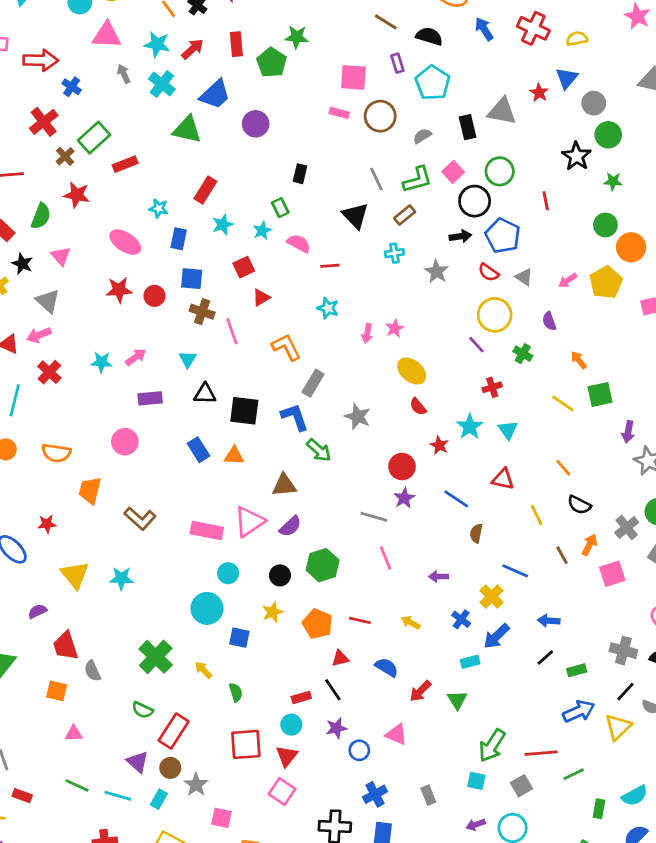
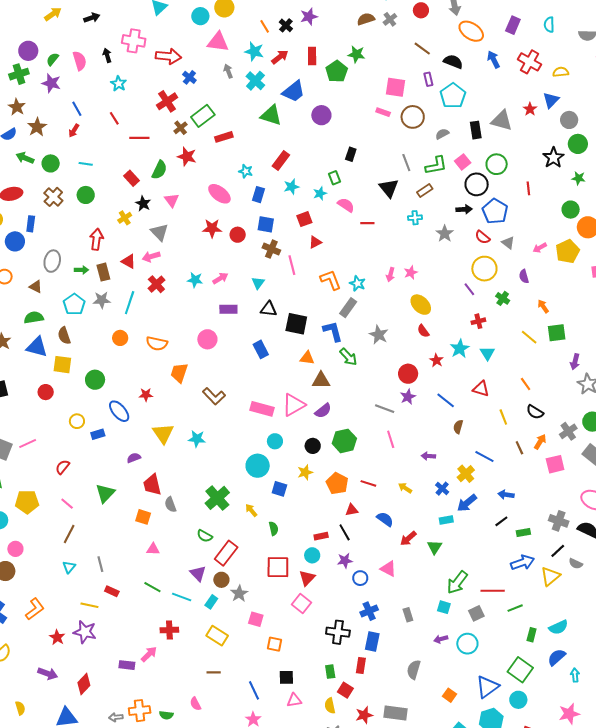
cyan star: (328, 308) -> (357, 283), moved
orange triangle: (234, 456) -> (307, 358), moved

